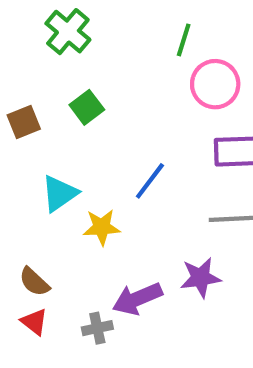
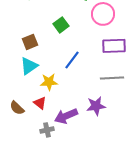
green square: (87, 107) -> (61, 25), moved
brown square: (24, 122) -> (30, 42), moved
red triangle: (34, 322) -> (40, 103), moved

